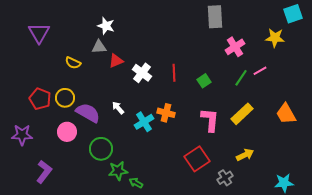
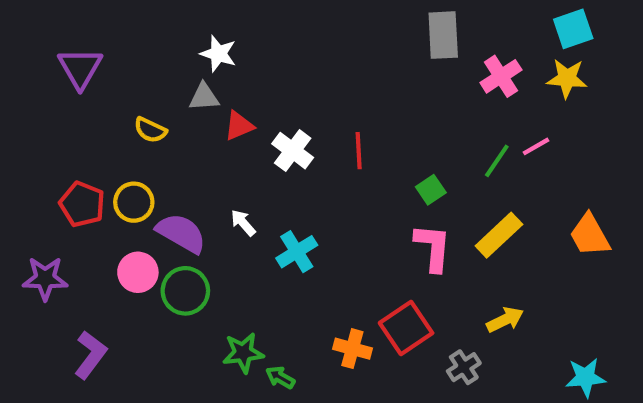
cyan square: (293, 14) -> (573, 29), moved
pink cross: (235, 47) -> (501, 76), moved
green square: (204, 81) -> (431, 190), moved
orange cross: (166, 113) -> (352, 349), moved
green circle: (101, 149) -> (185, 291), moved

